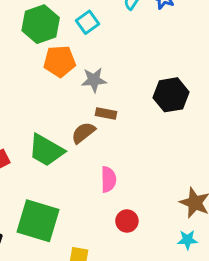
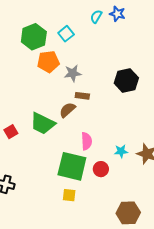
green square: (38, 221) -> (72, 166), moved
cyan star: (187, 240) -> (121, 151), moved

